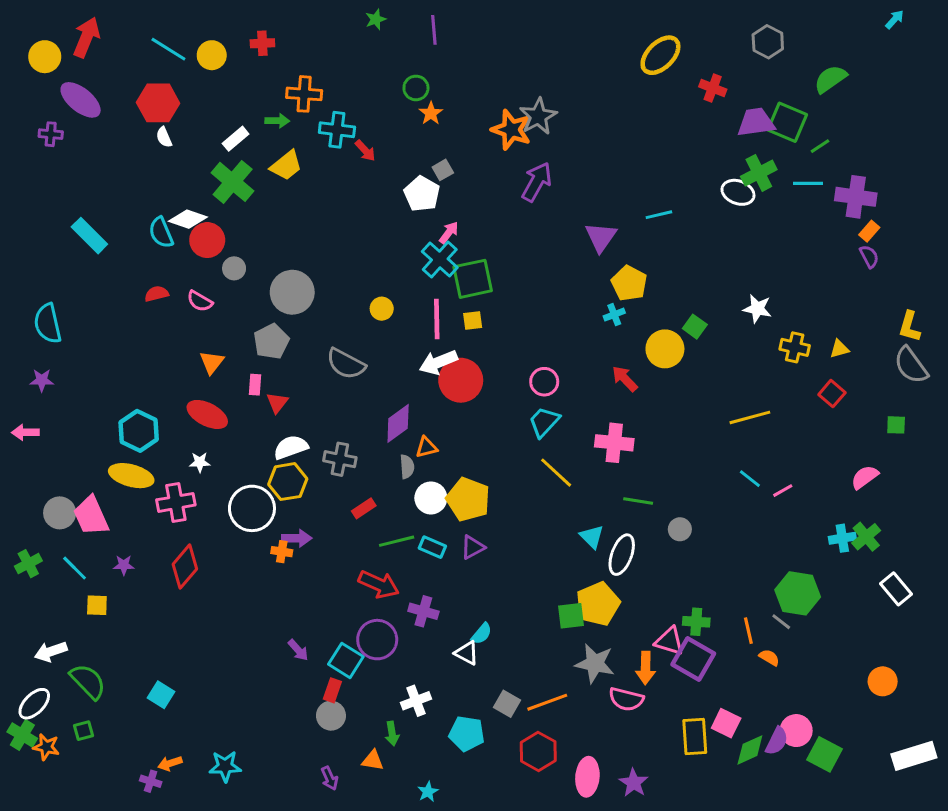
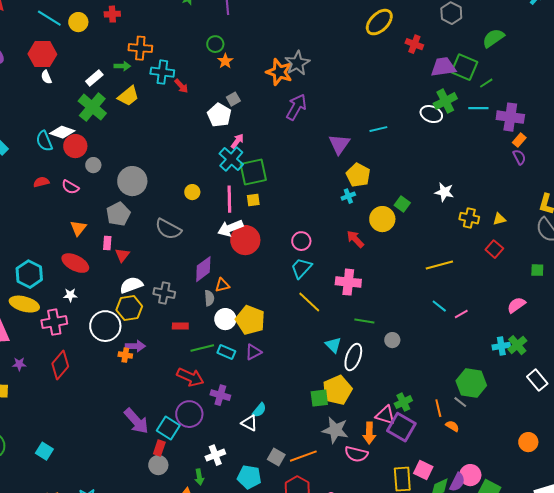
red rectangle: (364, 508) -> (180, 326), turned 35
green cross: (696, 622) -> (403, 402), turned -30
purple arrow: (298, 650) -> (136, 421), size x1.8

